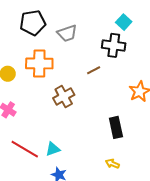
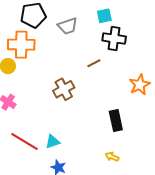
cyan square: (124, 22) -> (104, 16), moved, turned 35
orange cross: (39, 63) -> (21, 45), moved

